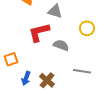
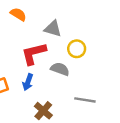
yellow circle: (87, 28) -> (77, 49), moved
blue arrow: (26, 78) -> (28, 82), moved

